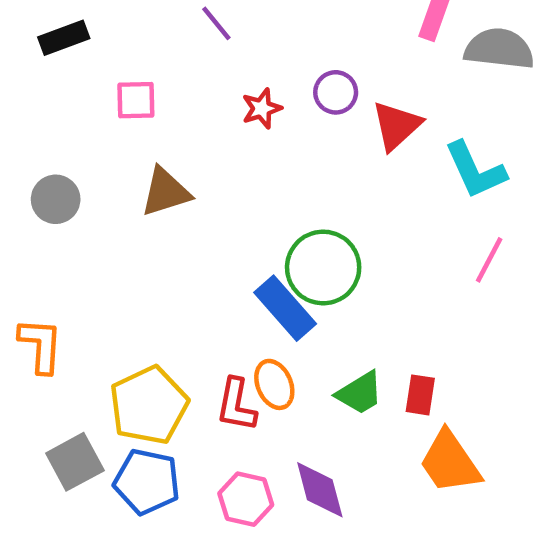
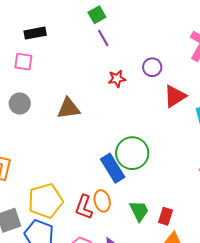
purple circle: (336, 92) -> (152, 67), moved
pink square: (136, 100) -> (23, 62), moved
green trapezoid: (360, 393) -> (139, 211), turned -95

